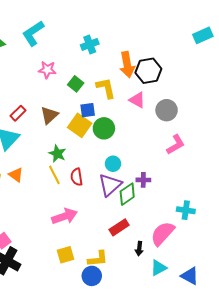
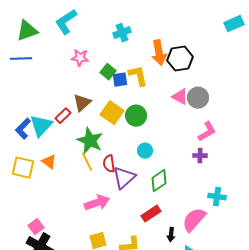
pink triangle: (137, 100) -> (180, 97), moved
blue square: (88, 110) -> (120, 80), moved
red rectangle: (18, 113) -> (63, 116), moved
green star: (57, 154) -> (90, 141), size x1.5
purple cross: (143, 180) -> (200, 156), moved
purple triangle: (110, 185) -> (124, 178), moved

